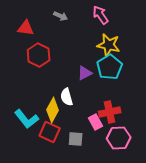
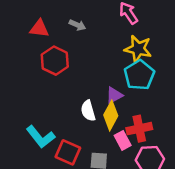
gray arrow: (61, 16) -> (77, 25), moved
purple triangle: (85, 73) -> (114, 95), moved
yellow diamond: (53, 110) -> (111, 115), moved

